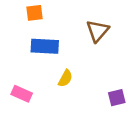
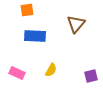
yellow semicircle: (65, 78) -> (51, 70), moved

